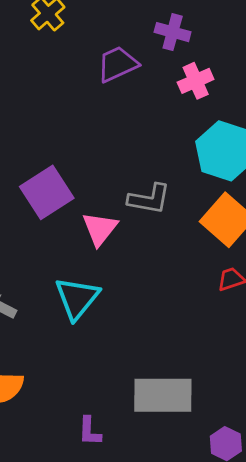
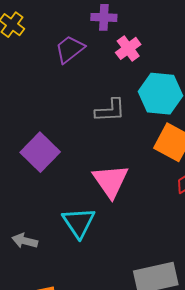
gray L-shape: (149, 199) -> (110, 110), moved
pink triangle: (100, 229) -> (111, 181), moved, size x1.4

